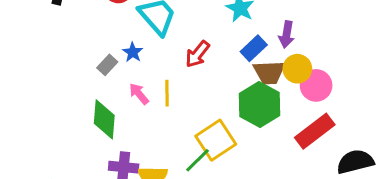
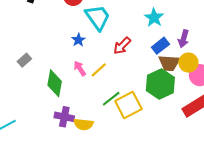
gray rectangle: (107, 65) -> (24, 60), moved
yellow line: (167, 93) -> (99, 70), turned 42
green line: (198, 160) -> (111, 99), moved

